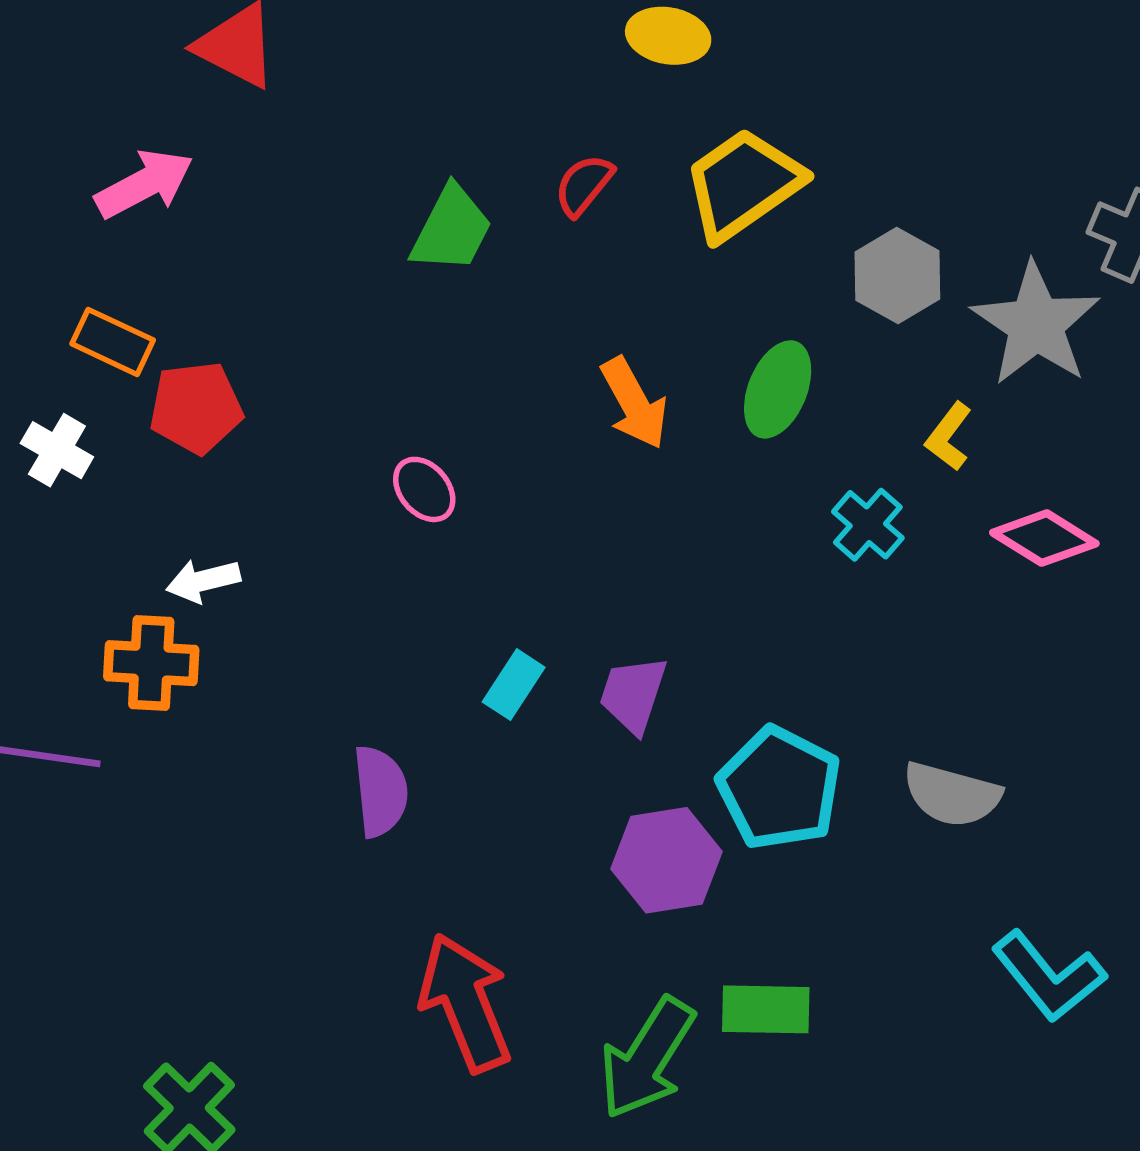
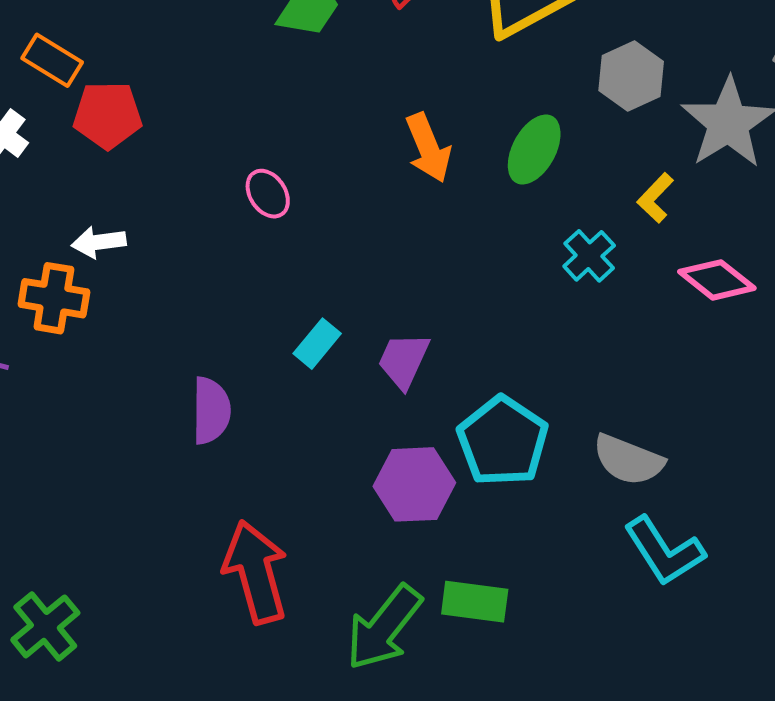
cyan L-shape: (1049, 976) -> (664, 551), moved

